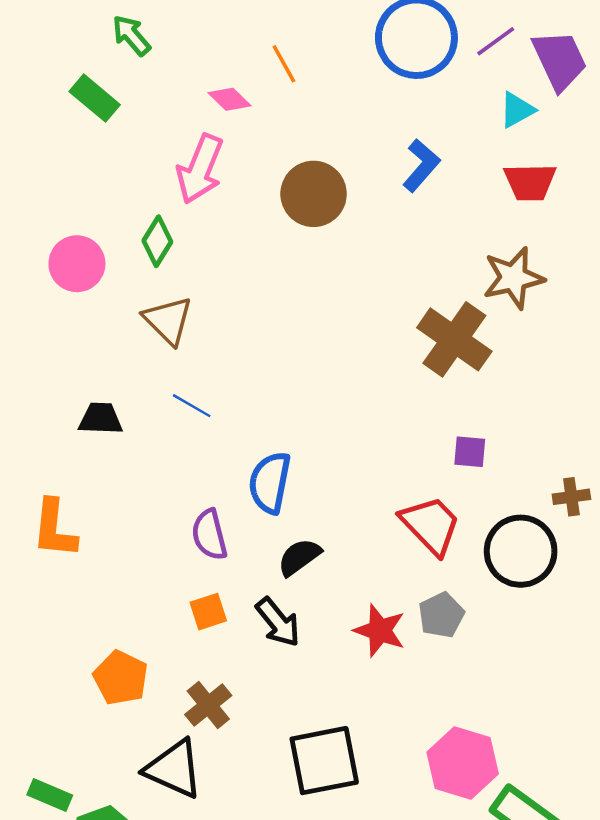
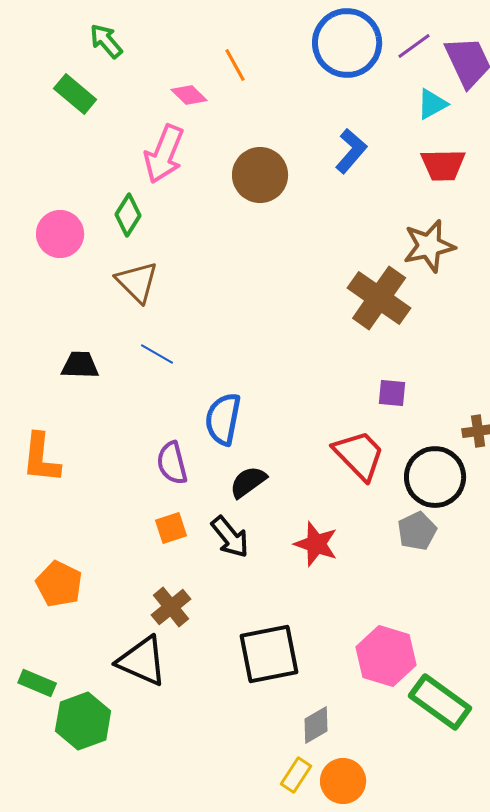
gray pentagon: (441, 615) -> (417, 531), moved
orange pentagon: (121, 678) -> (59, 584), moved

